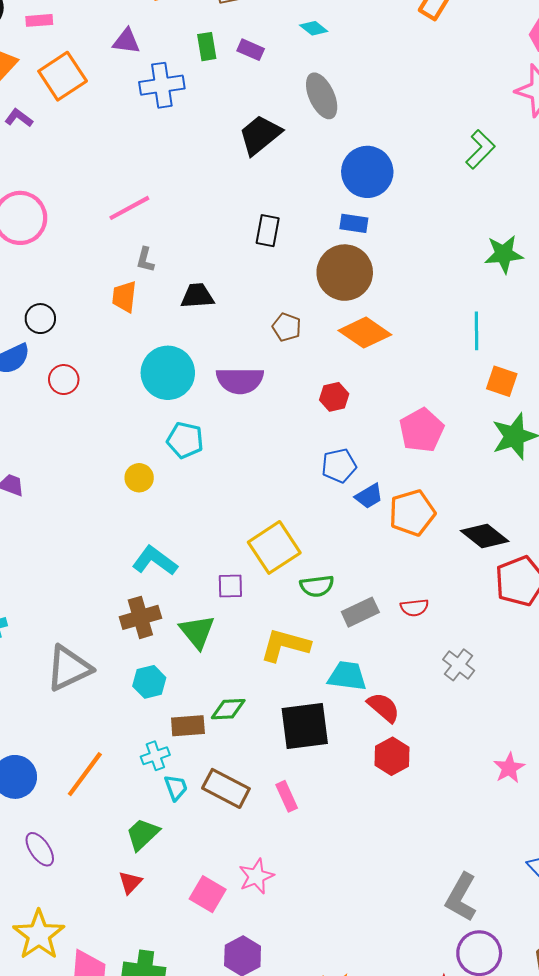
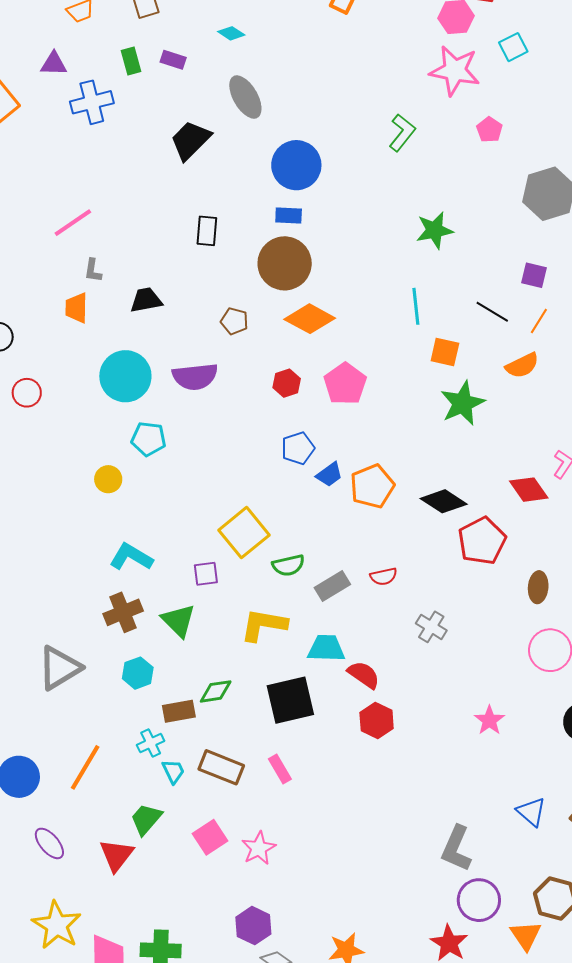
pink pentagon: (422, 430) -> (345, 384), moved
red triangle: (130, 883) -> (116, 855), moved, size x1.5
pink square: (208, 894) -> (210, 837), moved, turned 32

